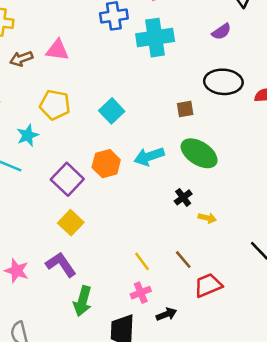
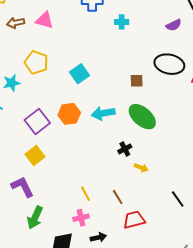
cyan cross: (155, 38) -> (122, 22), size x0.5

